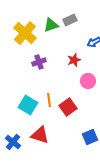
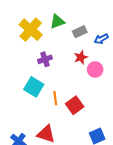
gray rectangle: (70, 20) -> (80, 32), moved
pink circle: (88, 81) -> (95, 70), moved
cyan square: (28, 105) -> (34, 87), moved

